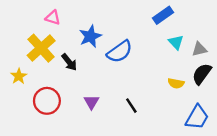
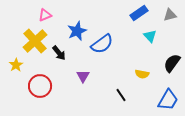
pink triangle: (53, 18) -> (45, 15), turned -40
gray triangle: (199, 49) -> (170, 15), moved
yellow semicircle: (176, 83) -> (142, 74), moved
purple triangle: (91, 102) -> (83, 76), moved
black line: (131, 106) -> (121, 95), moved

